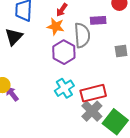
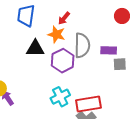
purple rectangle: (98, 20) -> (109, 50), moved
black triangle: (14, 37) -> (35, 48), moved, turned 42

